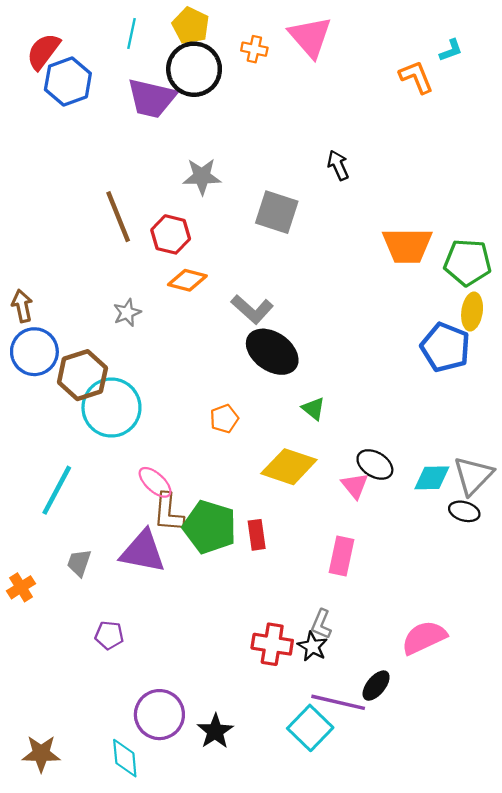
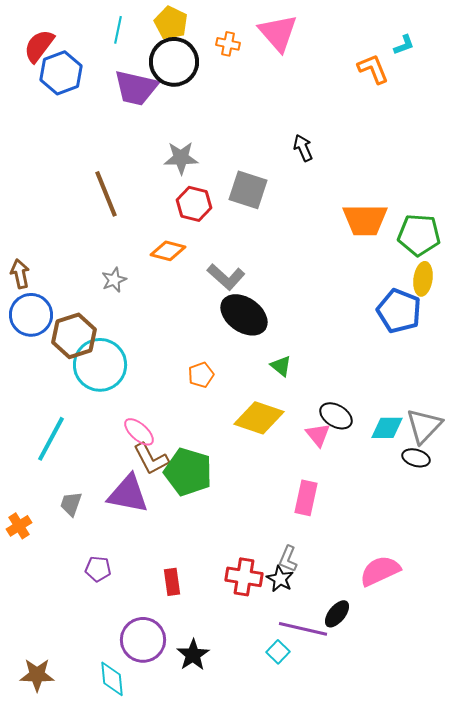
red hexagon: (171, 234) -> (194, 204), moved
brown L-shape: (168, 512) -> (151, 459), turned -33
red rectangle: (257, 535) -> (172, 582), moved
cyan square: (310, 728) -> (278, 652), size x0.6

